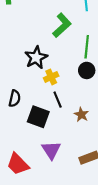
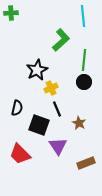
purple triangle: (51, 150) -> (58, 146), moved
red trapezoid: (18, 164) -> (20, 154), moved

